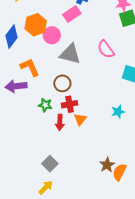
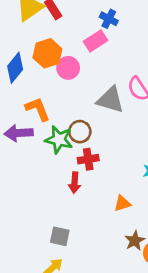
gray triangle: (70, 54) -> (110, 100), moved
green star: (45, 105) -> (59, 140), moved, size x1.5
orange triangle: (80, 119) -> (122, 203), moved, turned 32
gray square: (50, 164) -> (60, 236), turned -35

